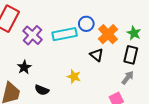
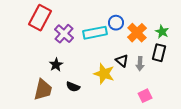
black triangle: (97, 55) -> (122, 61), moved
yellow star: (74, 77) -> (104, 74), size x1.5
gray arrow: (128, 78) -> (140, 64), moved, turned 144

